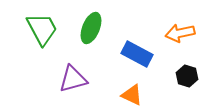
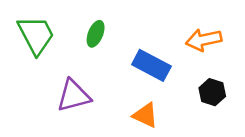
green ellipse: (91, 28) -> (96, 34), size x0.7

